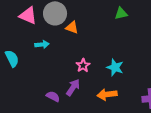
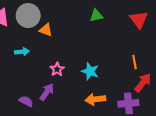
cyan arrow: (42, 44) -> (22, 52), moved
orange arrow: (107, 94) -> (95, 99), moved

